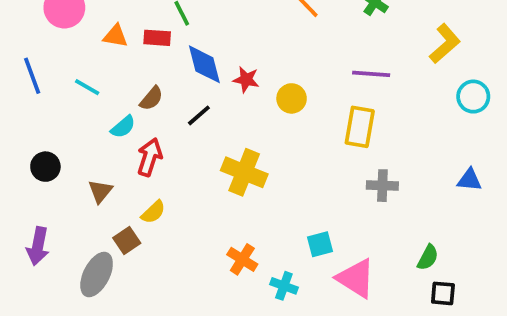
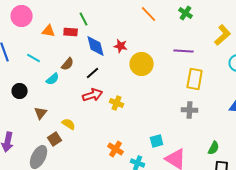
red star: (246, 80) -> (121, 46), moved
yellow circle: (292, 98) -> (142, 64), size x1.5
yellow rectangle: (360, 127) -> (195, 79), moved
red arrow: (150, 157) -> (93, 95), moved, turned 54
black circle: (45, 167) -> (20, 91), moved
yellow cross: (244, 172) -> (117, 103), size x0.6
yellow semicircle: (153, 212) -> (69, 124), turned -104

